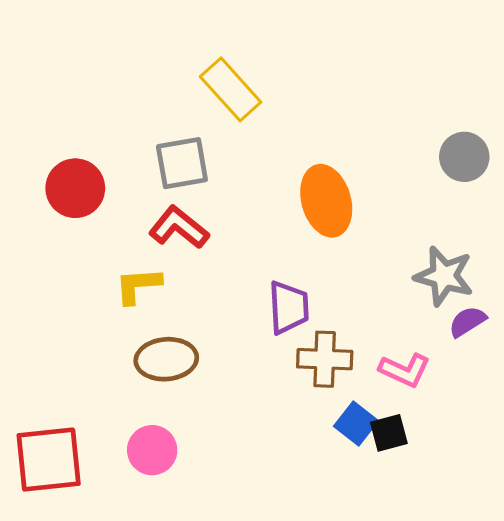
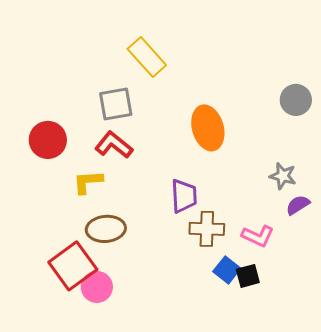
red circle: (75, 188) -> (48, 140), moved
gray star: (444, 276) -> (283, 176), size x0.7
red square: (49, 460) -> (73, 266), moved, turned -30

